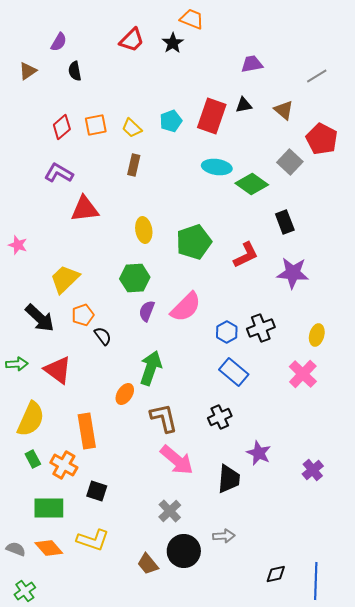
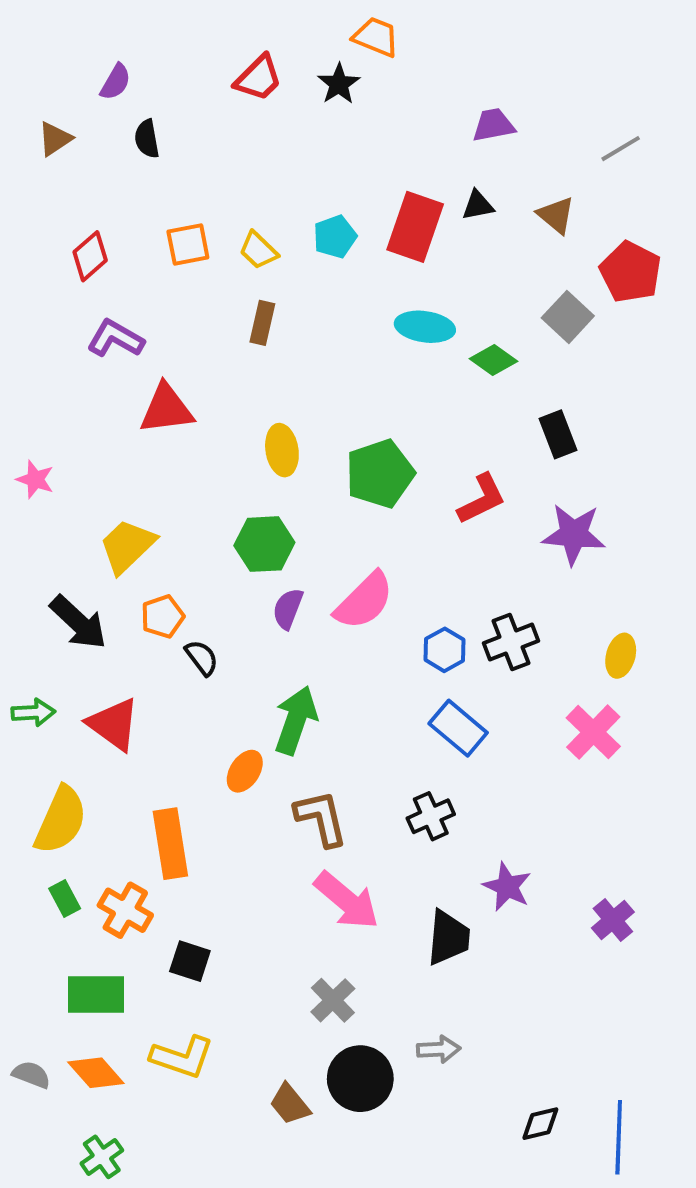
red diamond: (62, 127) -> (90, 256), moved
green diamond: (252, 184) -> (493, 360), size x0.7
green cross: (25, 591) -> (102, 1157), moved

